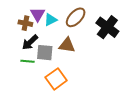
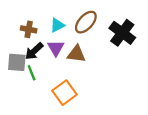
purple triangle: (38, 14) -> (56, 48), moved
gray square: (45, 53) -> (17, 62), moved
green line: (28, 61) -> (32, 73), turned 64

